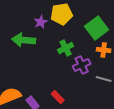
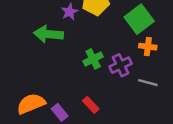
green cross: (66, 48) -> (93, 59), moved

